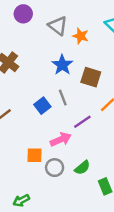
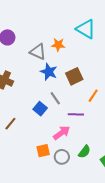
gray triangle: (58, 26) -> (38, 52), moved
brown square: (91, 77) -> (74, 76), turned -30
purple line: (82, 122) -> (76, 114), turned 49

